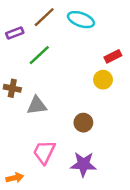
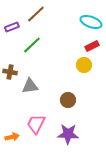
cyan ellipse: (81, 20) -> (91, 22), moved
orange arrow: (15, 178) -> (12, 137), moved

